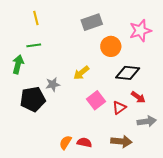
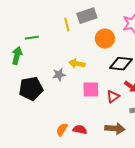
yellow line: (36, 18) -> (67, 25), moved
yellow arrow: (81, 73) -> (77, 64), turned 49
gray star: (53, 84) -> (59, 75), moved
pink square: (96, 100) -> (91, 90), turned 36

